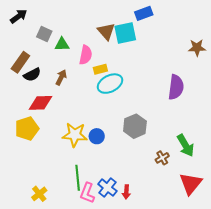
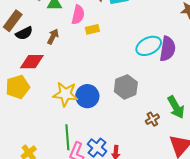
cyan ellipse: (110, 84) -> (149, 46), moved
blue circle: (97, 136) -> (87, 96), size x1.5

